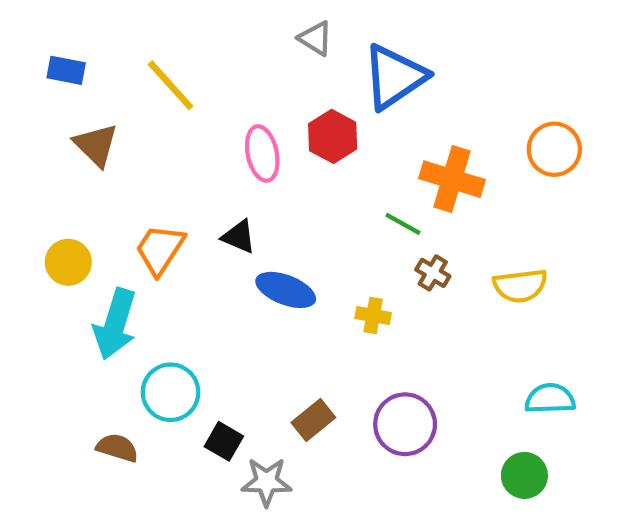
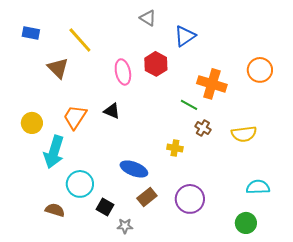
blue triangle: (394, 77) -> (185, 36), size x0.7
brown triangle: (96, 145) -> (58, 68), moved
blue ellipse: (286, 290) -> (134, 169), moved
gray star: (266, 482) -> (125, 226), size x0.7

